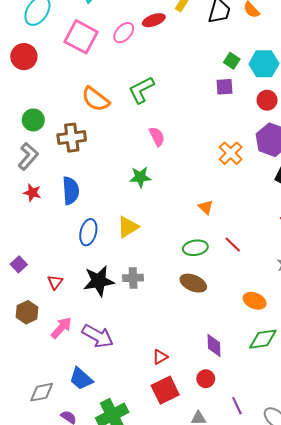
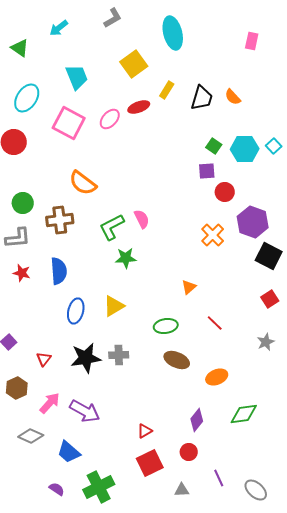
green L-shape: (141, 90) -> (112, 227), moved
red circle: (267, 100) -> (225, 192), moved
gray L-shape: (28, 156) -> (18, 238), turned 44
orange triangle: (206, 207) -> (189, 287), turned 35
green ellipse: (195, 248) -> (166, 326), moved
orange ellipse: (255, 301) -> (217, 377), moved, turned -45
purple diamond: (214, 345) -> (197, 420), turned 40
gray diamond: (42, 392) -> (31, 436), moved, turned 35

